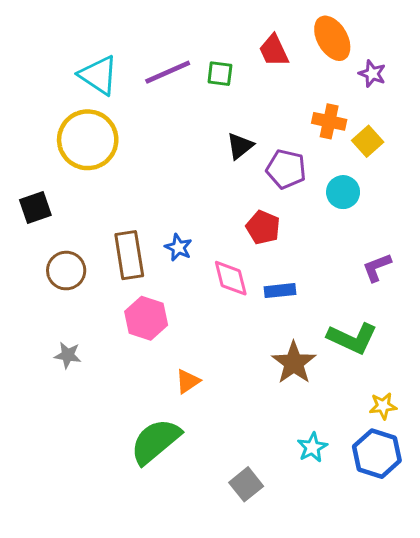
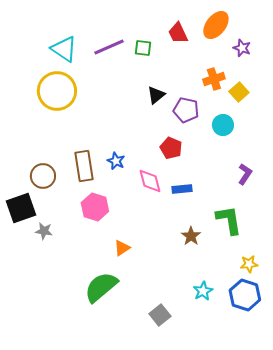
orange ellipse: (332, 38) -> (216, 25), turned 68
orange cross: (329, 121) -> (214, 79), turned -30
black square: (35, 207) -> (21, 208), moved, size x1.4
purple L-shape: (377, 267) -> (245, 174), turned 145
green L-shape: (352, 338) -> (229, 220), turned -124
brown star: (294, 363) -> (191, 236), size x0.7

